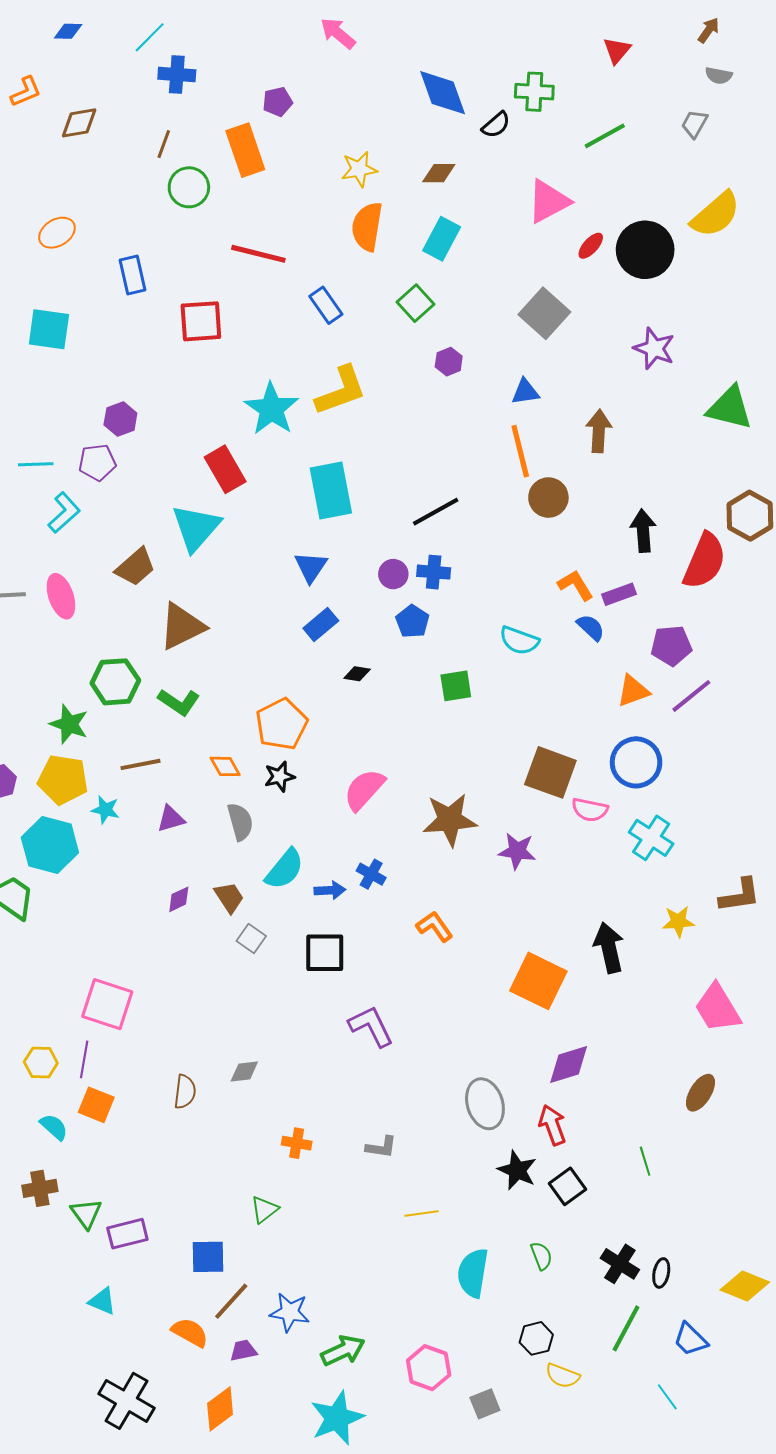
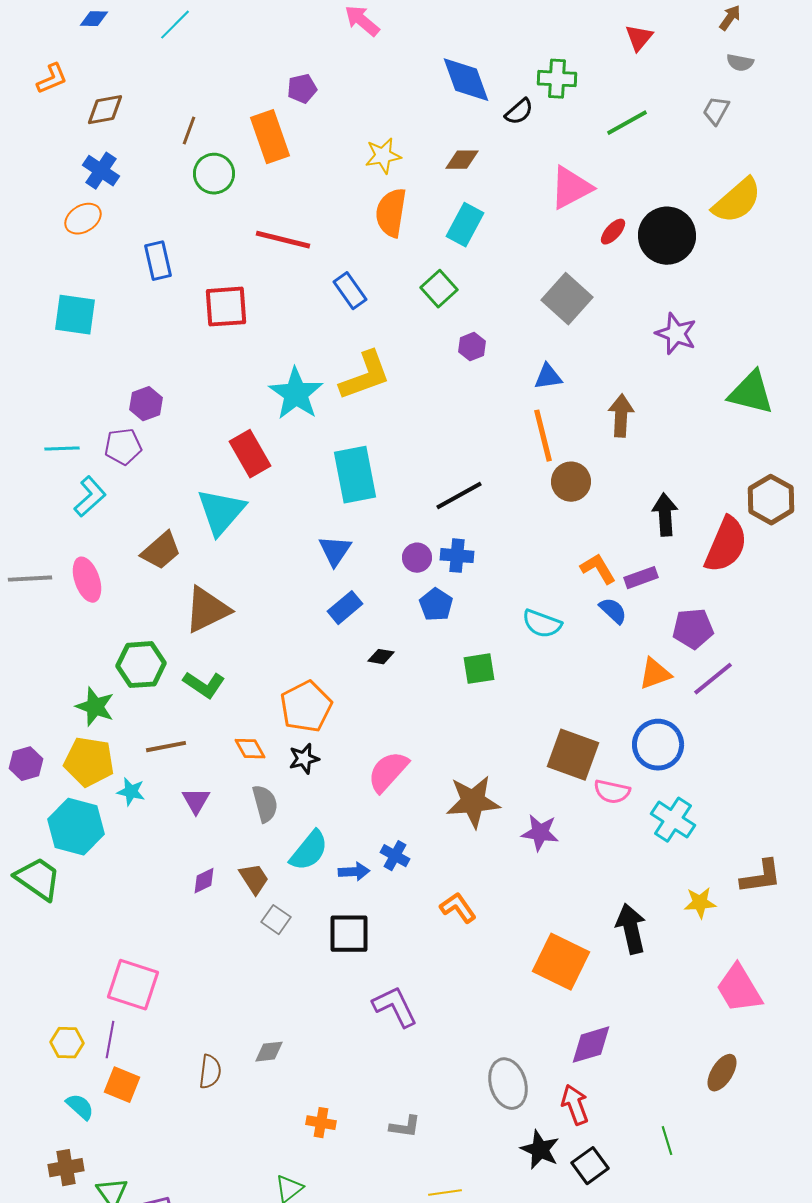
blue cross: (177, 75) -> (101, 171), moved, turned 30
purple triangle: (171, 819) -> (196, 801), turned -44

